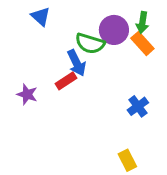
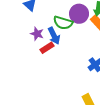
purple star: (27, 94) -> (37, 34), moved

